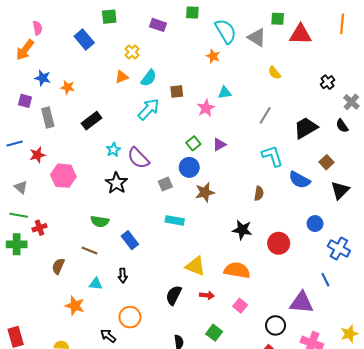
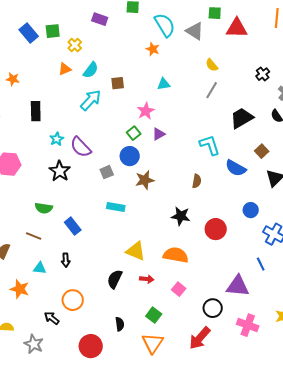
green square: (109, 17) -> (53, 31), moved
pink star: (206, 108) -> (146, 111), moved
gray line: (265, 115) -> (212, 90), moved
black rectangle: (91, 121) -> (36, 111), turned -54

